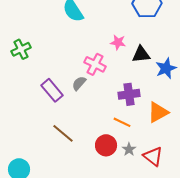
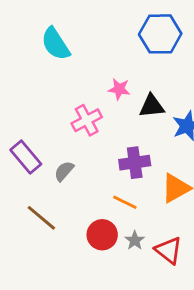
pink cross: (95, 64) -> (87, 120), turned 35
gray semicircle: (79, 83) -> (64, 171), moved

